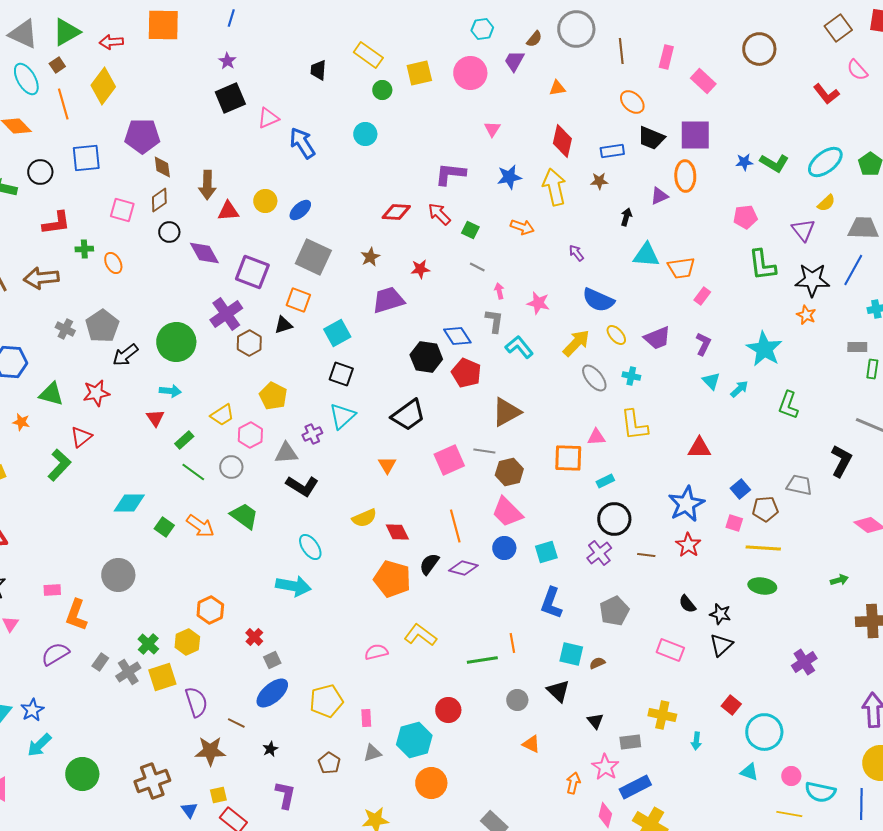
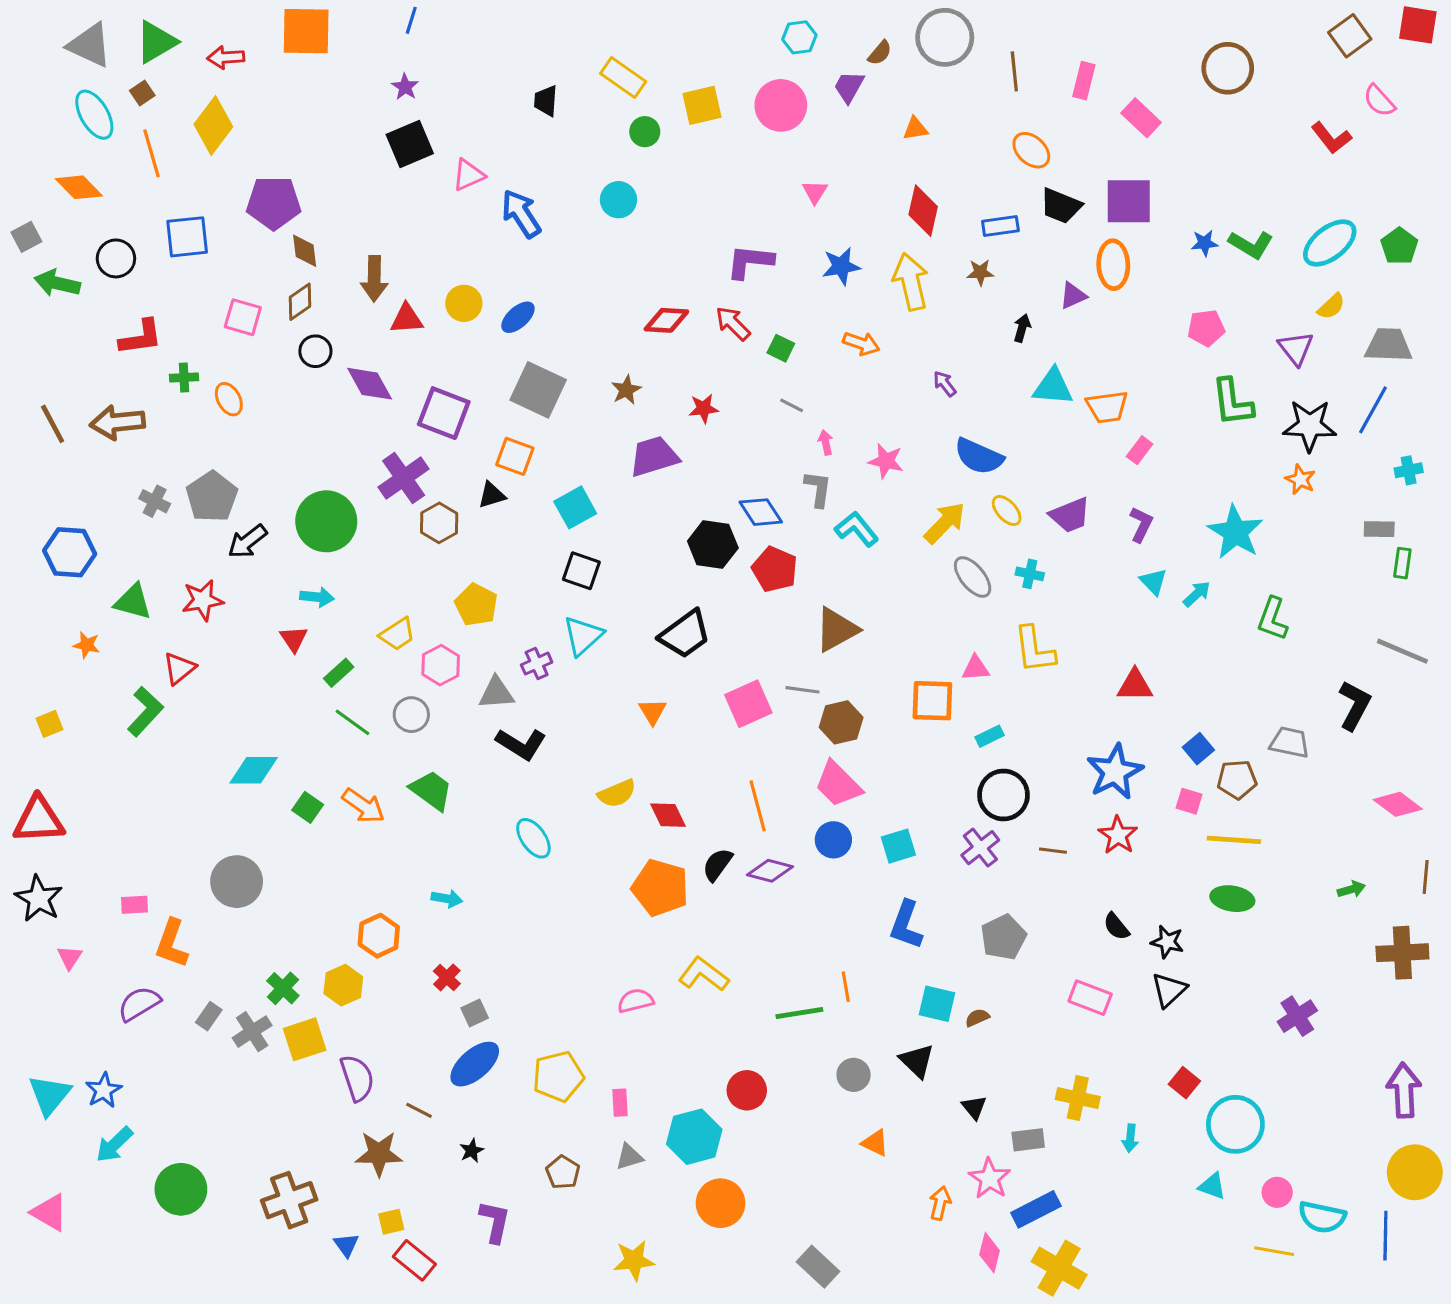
cyan arrow: (293, 586) -> (447, 899), moved, size x0.6

